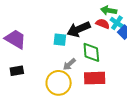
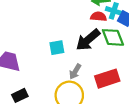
black arrow: (79, 29) -> (88, 40), moved
green diamond: (91, 52) -> (113, 37), moved

